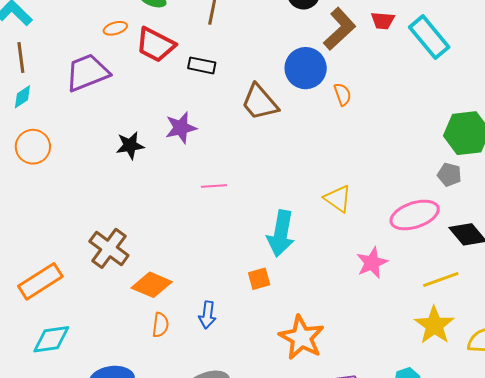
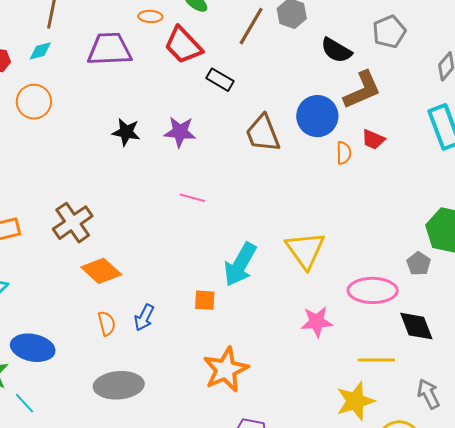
red trapezoid: (383, 21) -> (373, 140), moved
yellow triangle: (338, 199) -> (305, 250), size x1.4
orange semicircle: (160, 325) -> (107, 323), moved, turned -40

